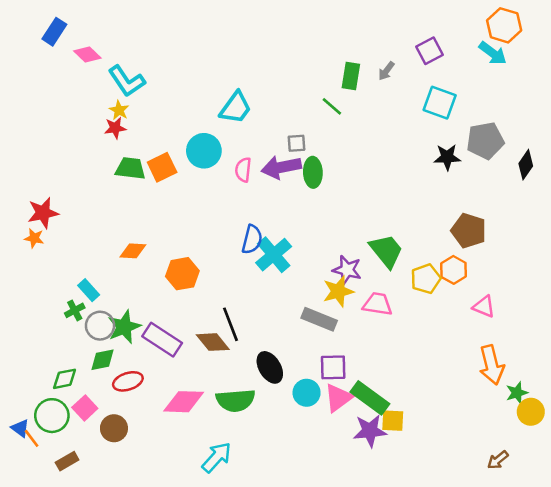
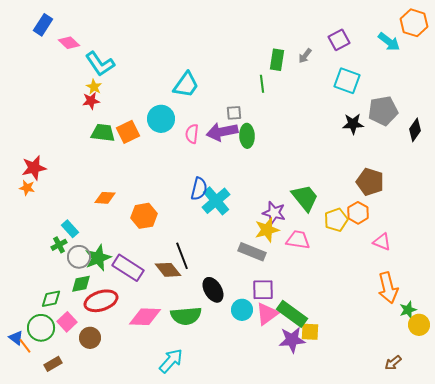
orange hexagon: (504, 25) -> (414, 23), moved
green line: (332, 106) -> (262, 84), turned 42
red ellipse: (128, 381) -> (101, 301), size x1.4

